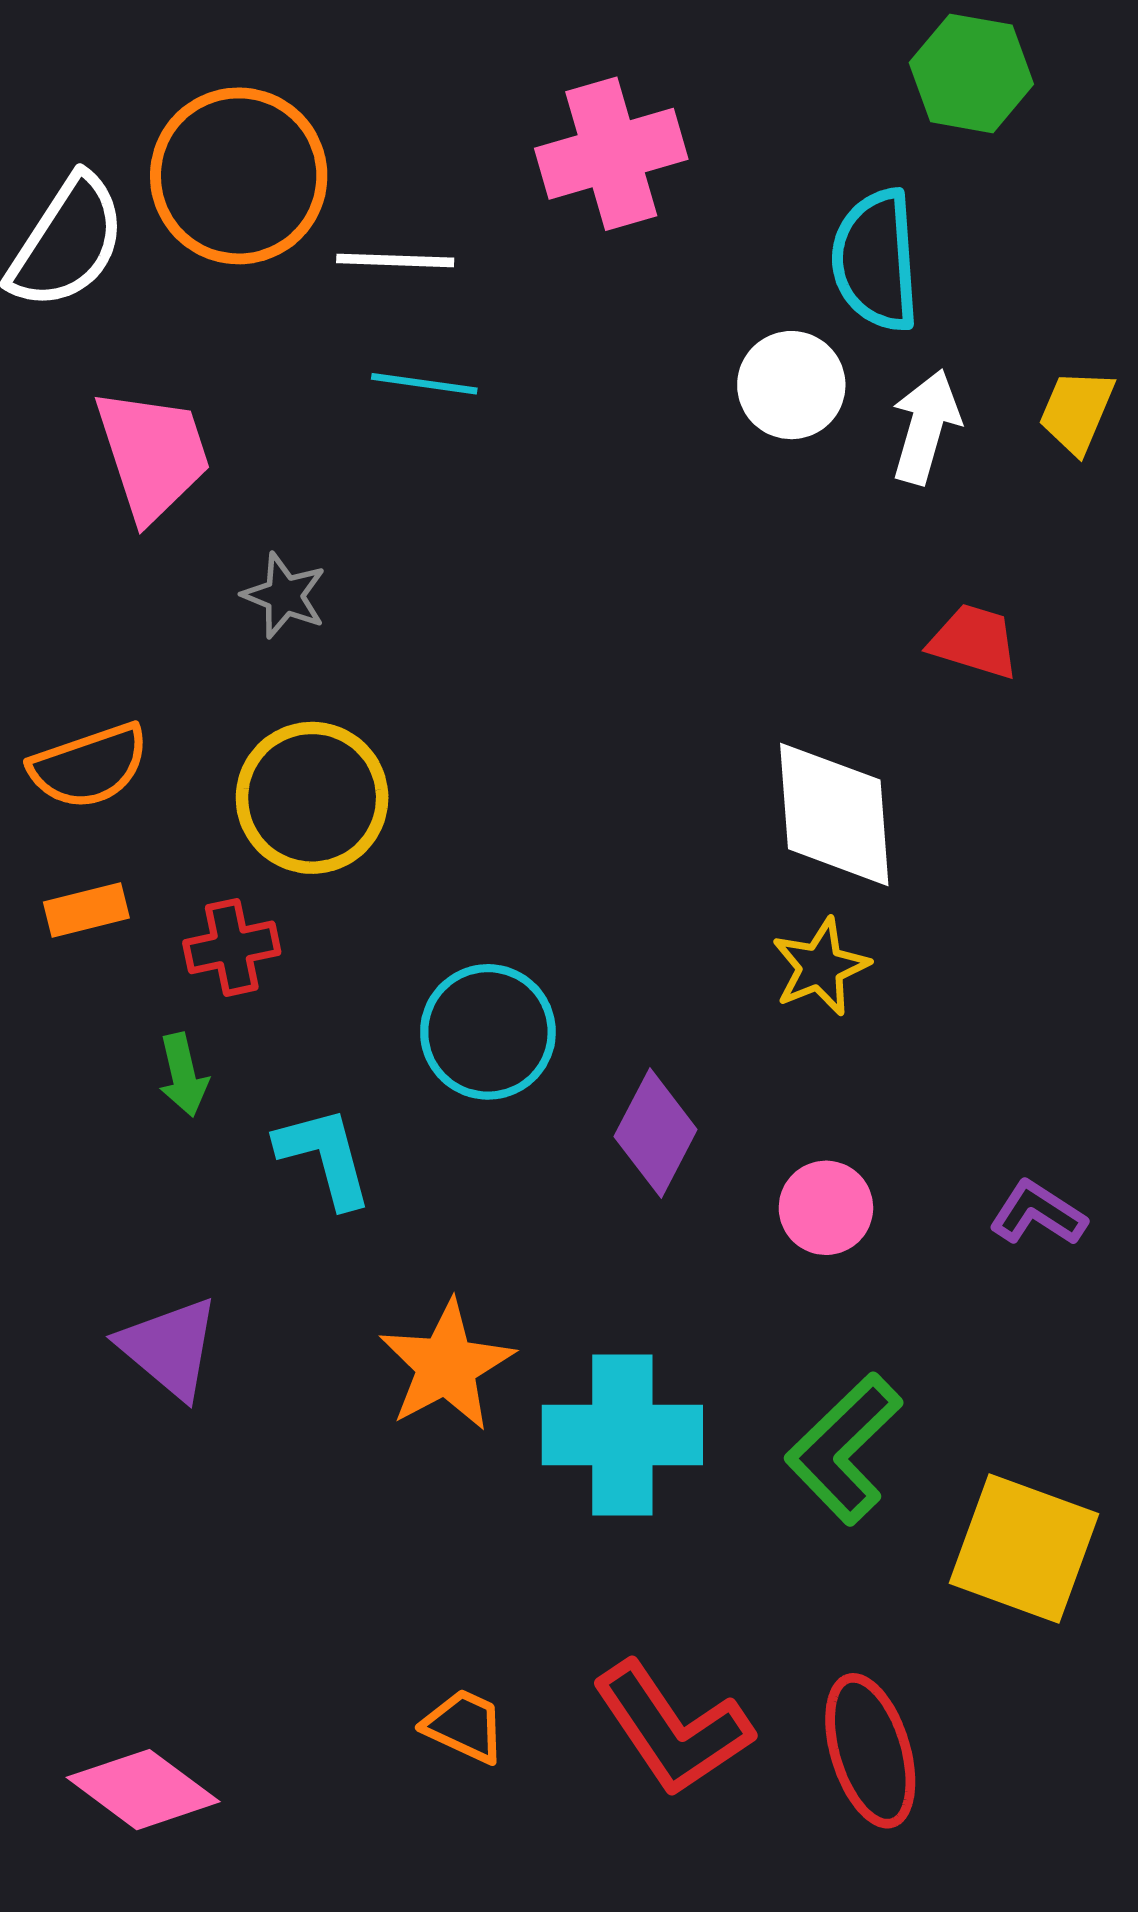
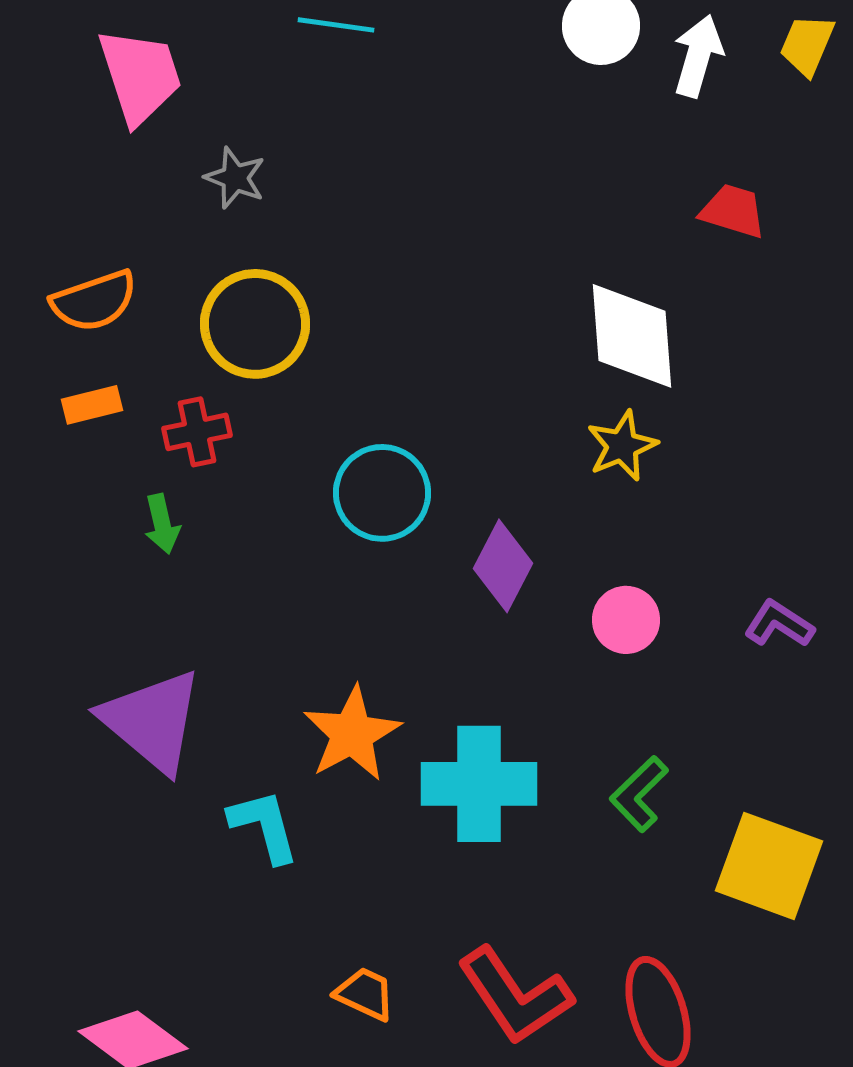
cyan L-shape: (325, 1157) -> (264, 826), moved
purple triangle: (169, 1348) -> (152, 721), size x1.4
green L-shape: (844, 1449) -> (639, 794), size x0.7

